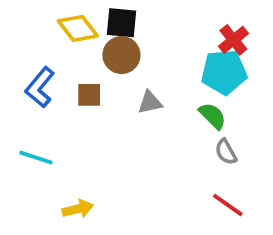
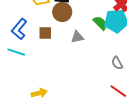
green semicircle: (213, 116) -> (100, 23), moved
cyan line: (36, 158) -> (16, 52), moved

